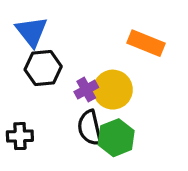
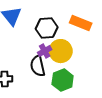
black hexagon: (43, 68) -> (47, 28), moved
black semicircle: (90, 128) -> (38, 66), moved

